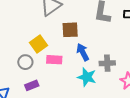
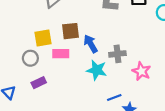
brown square: (70, 30) -> (70, 31), moved
yellow square: (38, 44) -> (43, 38), turned 30

